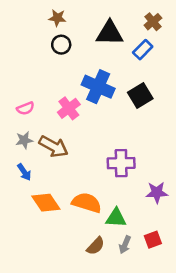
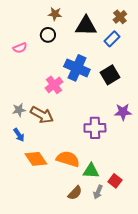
brown star: (57, 18) -> (55, 14), moved
pink semicircle: (25, 108) -> (20, 48), moved
purple star: (157, 192) -> (123, 112), moved
red square: (153, 240) -> (115, 181), moved, turned -32

